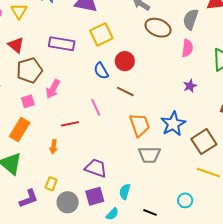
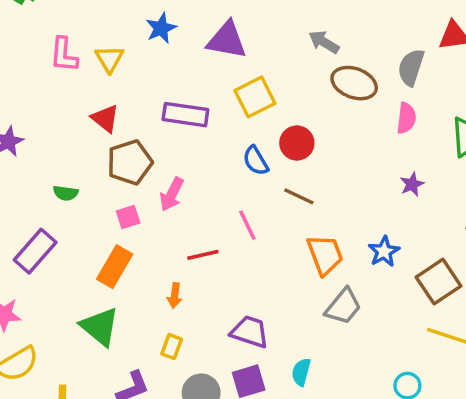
blue star: (173, 124) -> (384, 252), size x0.7
gray trapezoid: (149, 155) -> (343, 307), turned -50
yellow rectangle: (51, 184) -> (172, 347), moved

